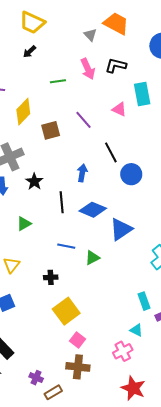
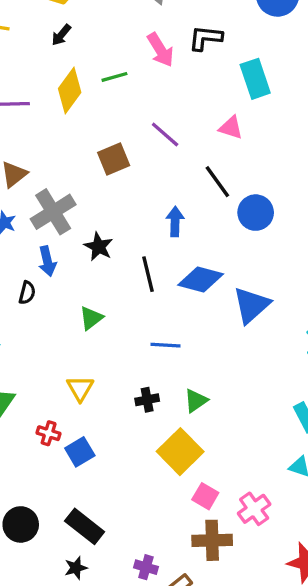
pink triangle: (119, 109) -> (231, 128), moved
yellow diamond: (23, 112) -> (70, 90), moved
green triangle: (92, 258) -> (196, 401), moved
pink cross: (123, 351) -> (254, 509), moved

